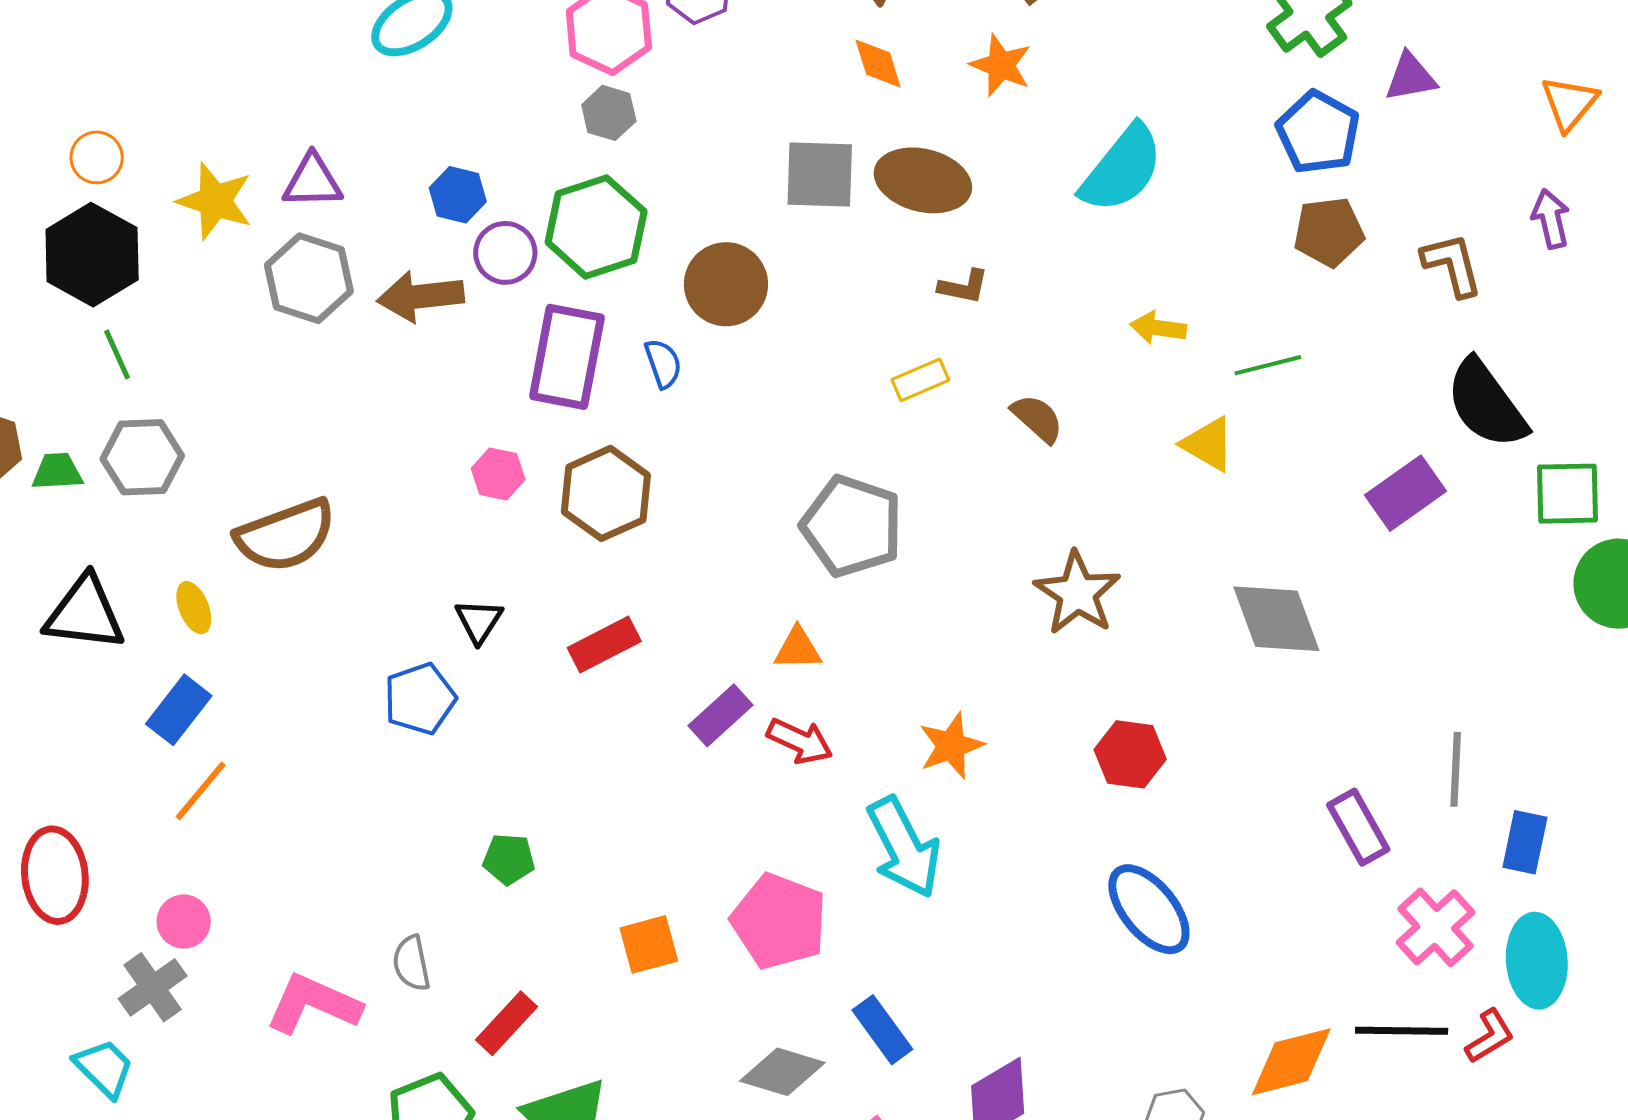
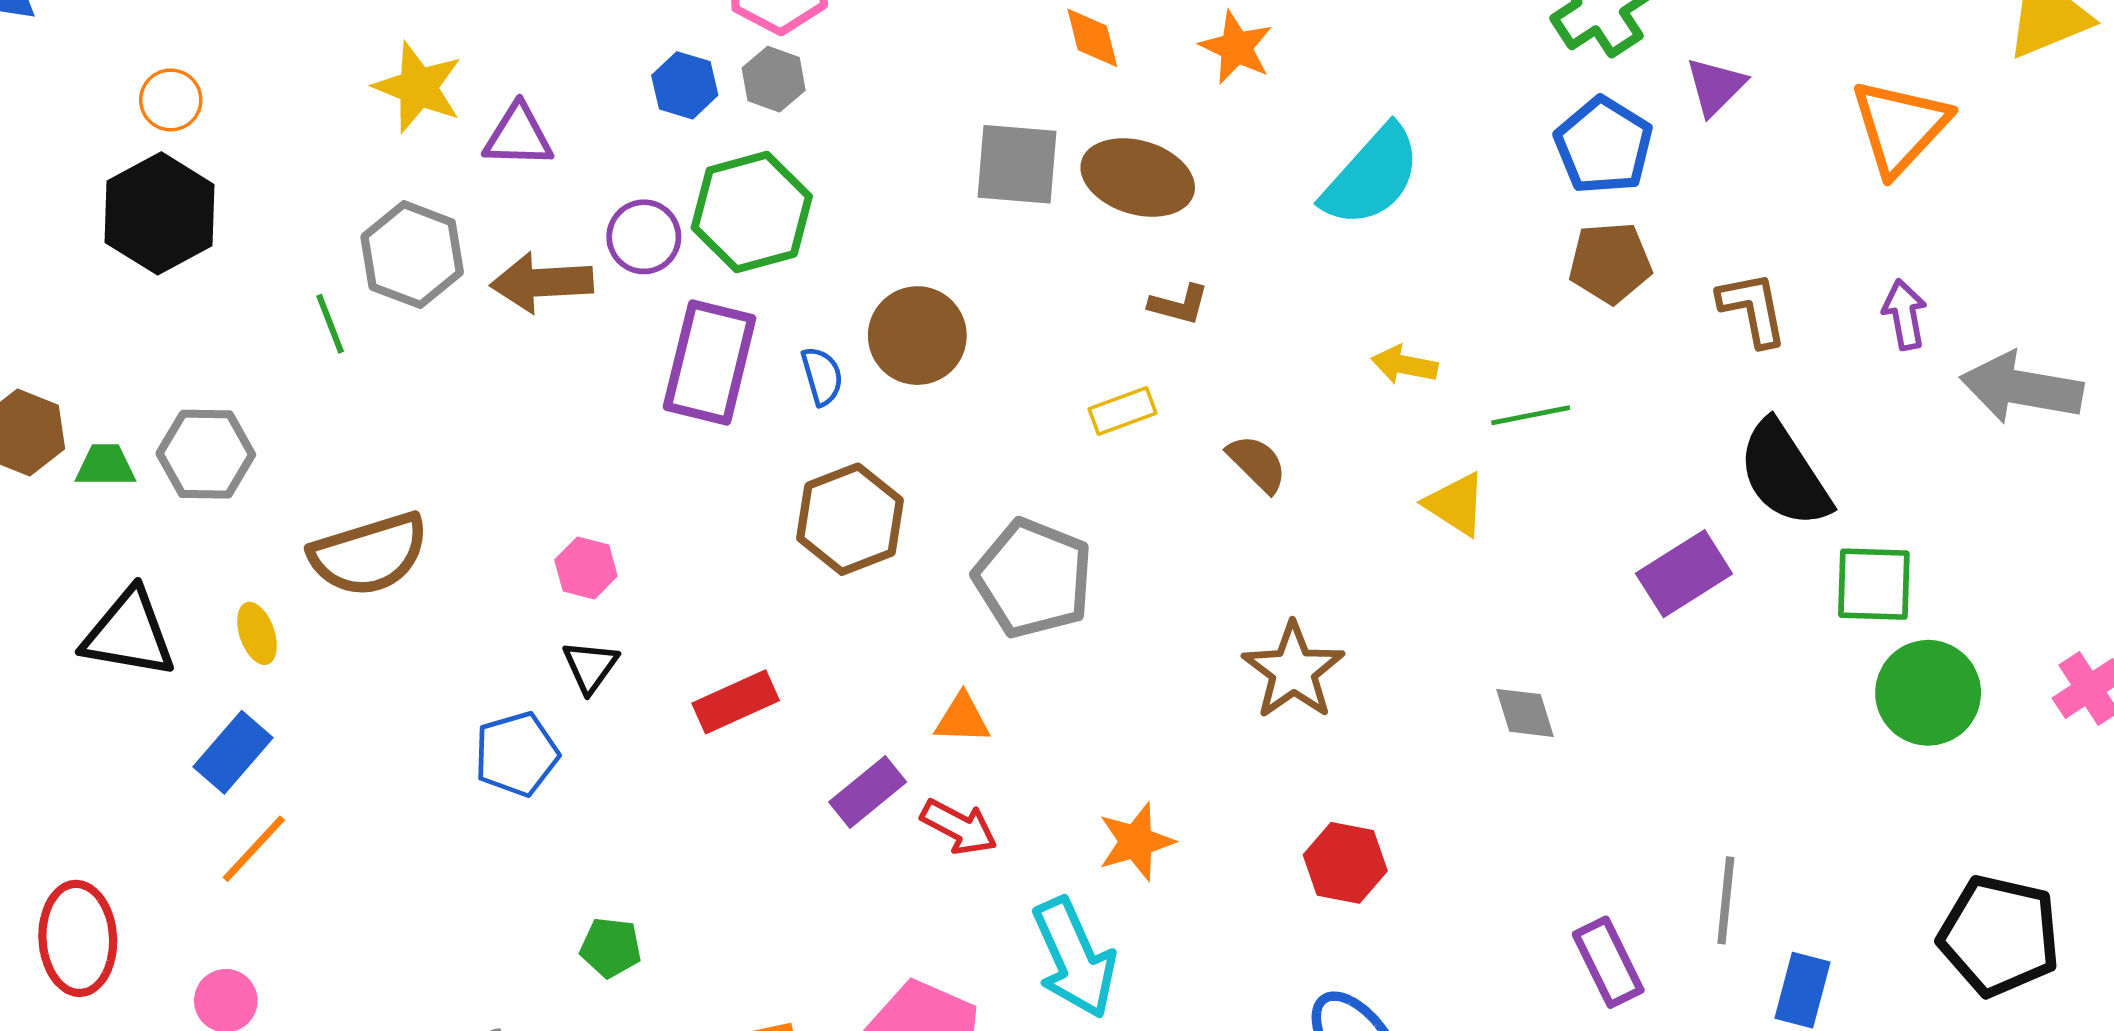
purple triangle: (1411, 77) -> (1716, 86), turned -38
orange triangle: (1569, 103) -> (1900, 127), size x1.5
purple triangle: (312, 181) -> (518, 136), moved
blue hexagon: (458, 195) -> (685, 85), moved
yellow star: (215, 201) -> (418, 87), moved
purple arrow: (1551, 219) -> (1905, 314), moved
brown circle: (726, 284) -> (917, 336), moved
green line: (117, 354) -> (330, 324), moved
pink hexagon: (498, 474) -> (586, 568), moved
brown hexagon: (606, 493) -> (850, 519), moved
gray diamond: (1276, 619) -> (1525, 713), size x0.6

